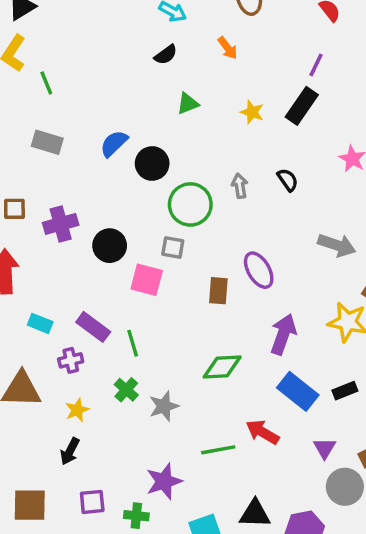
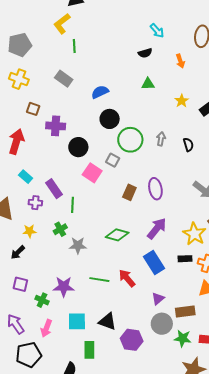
black circle: (152, 163) -> (110, 119), moved
black rectangle: (345, 391) -> (185, 259), moved

